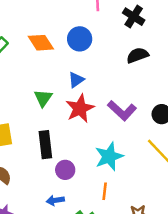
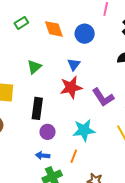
blue triangle: (76, 80) -> (74, 65), turned -32
green triangle: (43, 98) -> (34, 67), moved
blue arrow: (55, 200) -> (43, 155), moved

